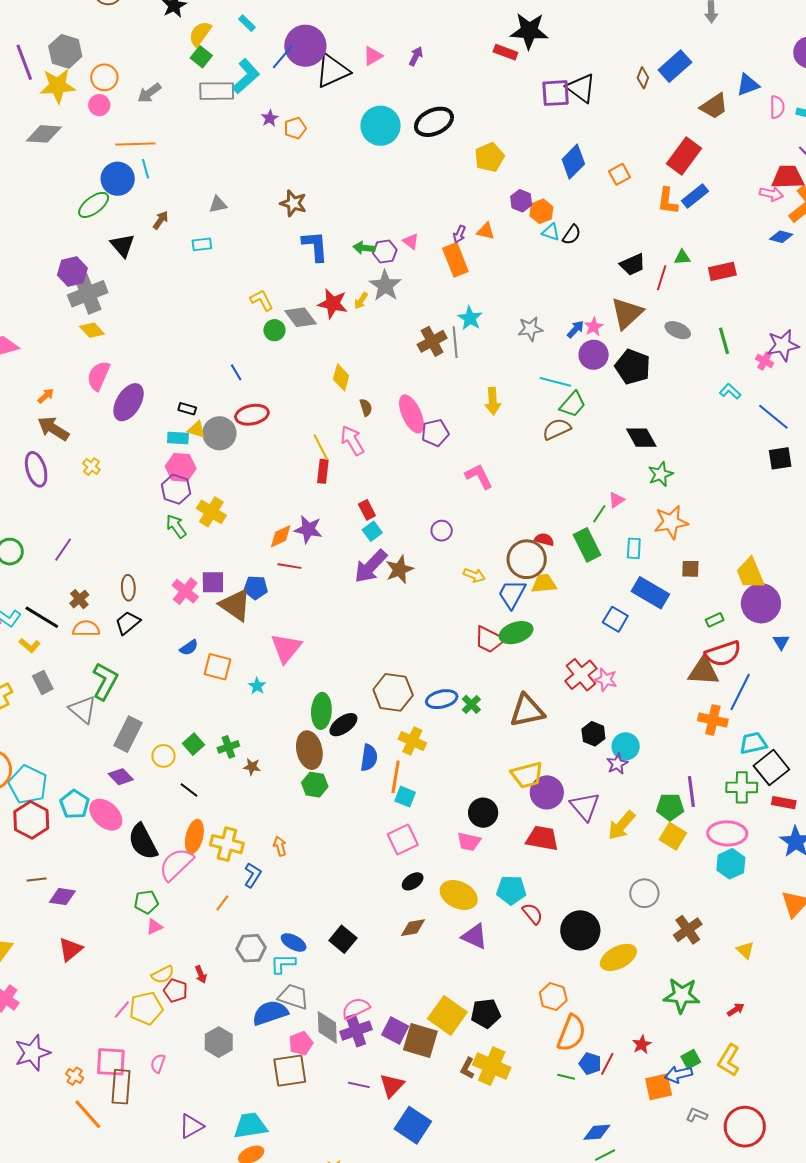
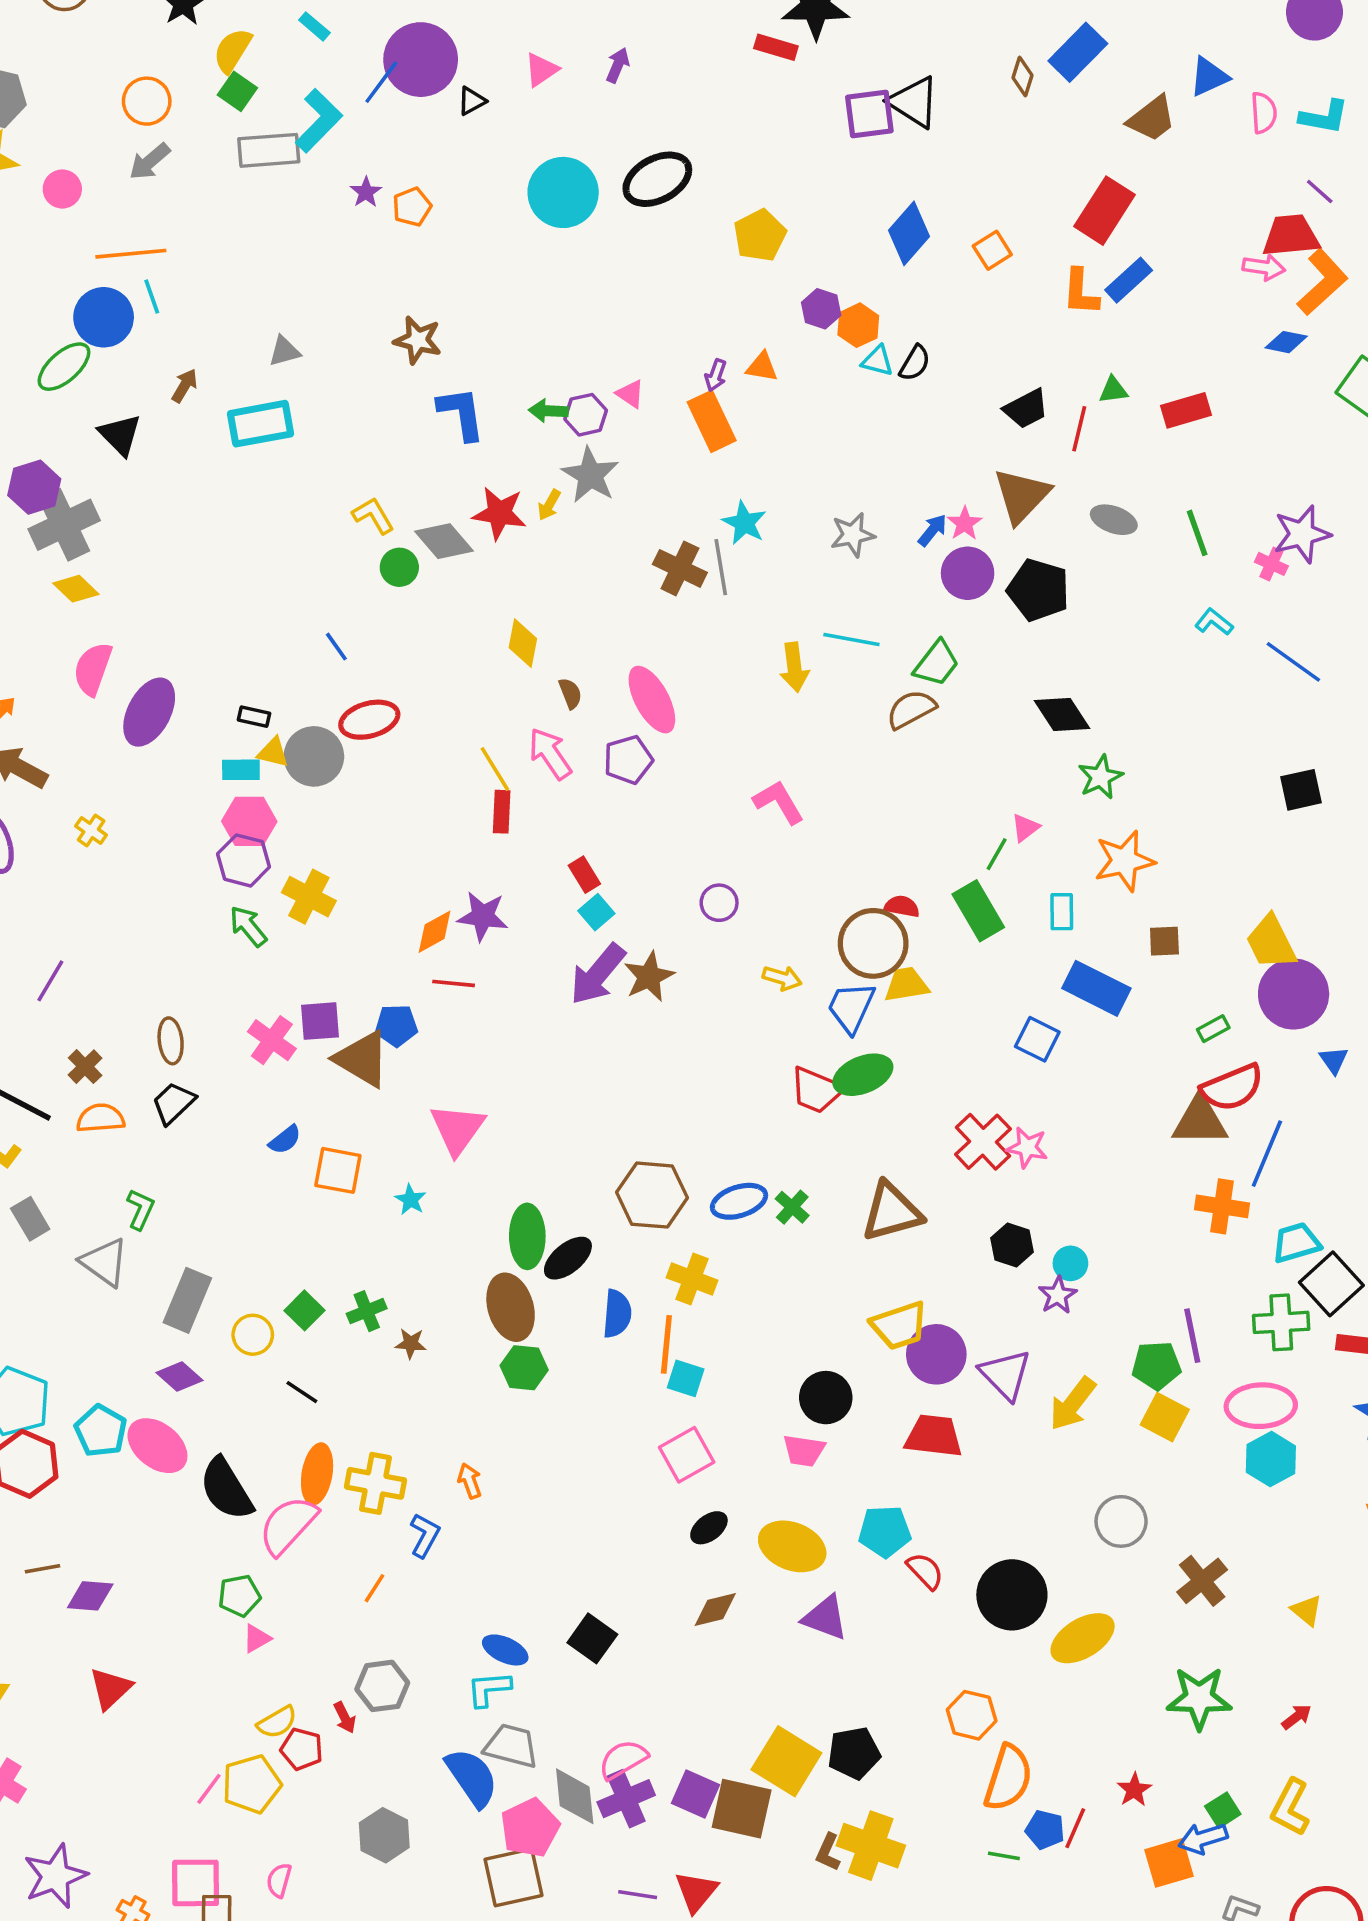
black triangle: (333, 71) -> (472, 101), size x0.5
orange circle: (104, 77) -> (147, 101), moved
cyan rectangle: (202, 244) -> (261, 424), size x1.8
brown cross: (432, 341) -> (680, 568), turned -32
cyan line: (555, 382) -> (851, 639), moved
purple pentagon: (435, 433) -> (628, 760), moved
black square: (780, 458) -> (1301, 790), moved
green L-shape: (105, 681) -> (140, 1209), size x0.6
cyan circle: (626, 746) -> (1070, 1263), size x0.7
gray hexagon: (251, 948) -> (382, 1686), moved
blue semicircle: (270, 1013) -> (472, 1777), turned 78
pink pentagon: (301, 1043) -> (530, 1828), size x1.4

